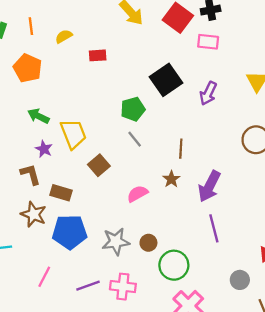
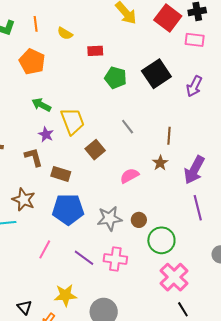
yellow semicircle: (64, 36) -> (65, 33), turned -119
green pentagon: (133, 109) -> (116, 78), moved, turned 30
brown star: (34, 214) -> (24, 200), moved
purple line: (88, 286) -> (84, 258), turned 55

